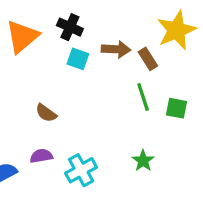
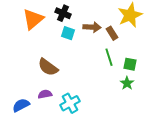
brown semicircle: (46, 113) -> (48, 67), size x1.5
green star: (143, 161) -> (127, 83), moved

